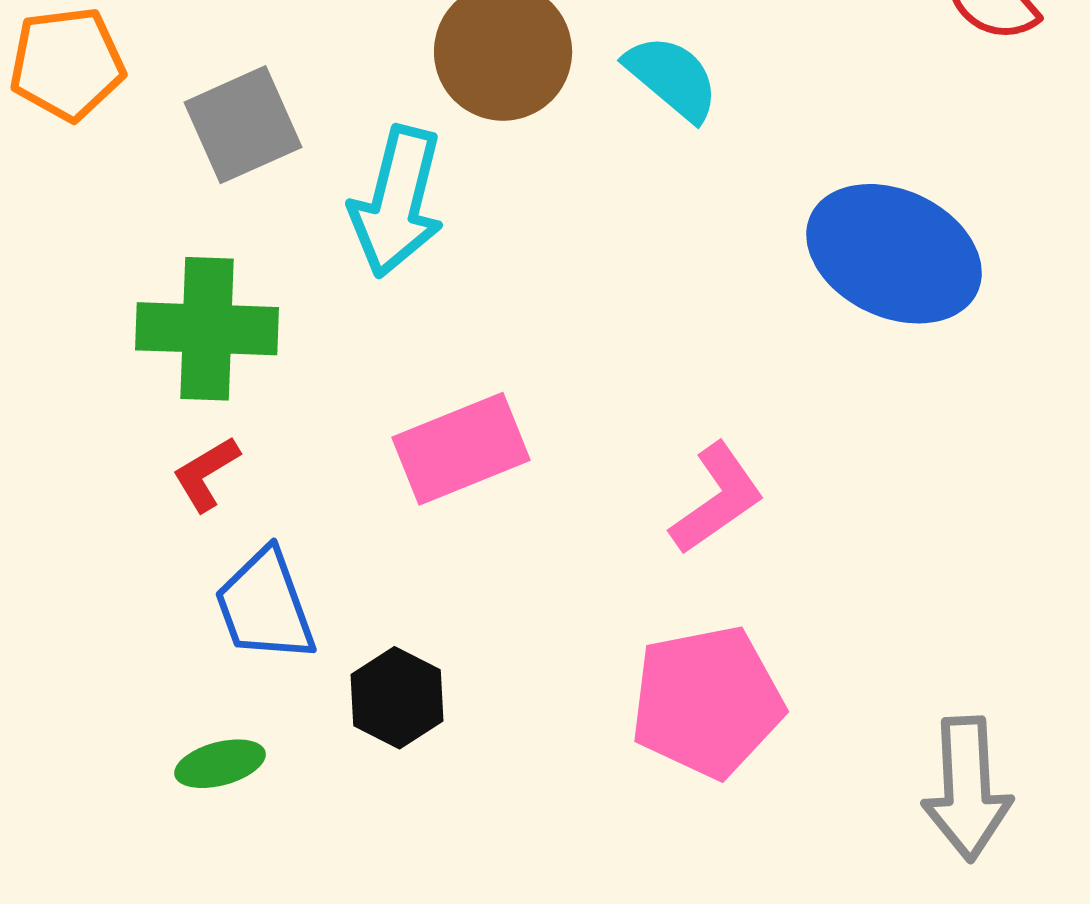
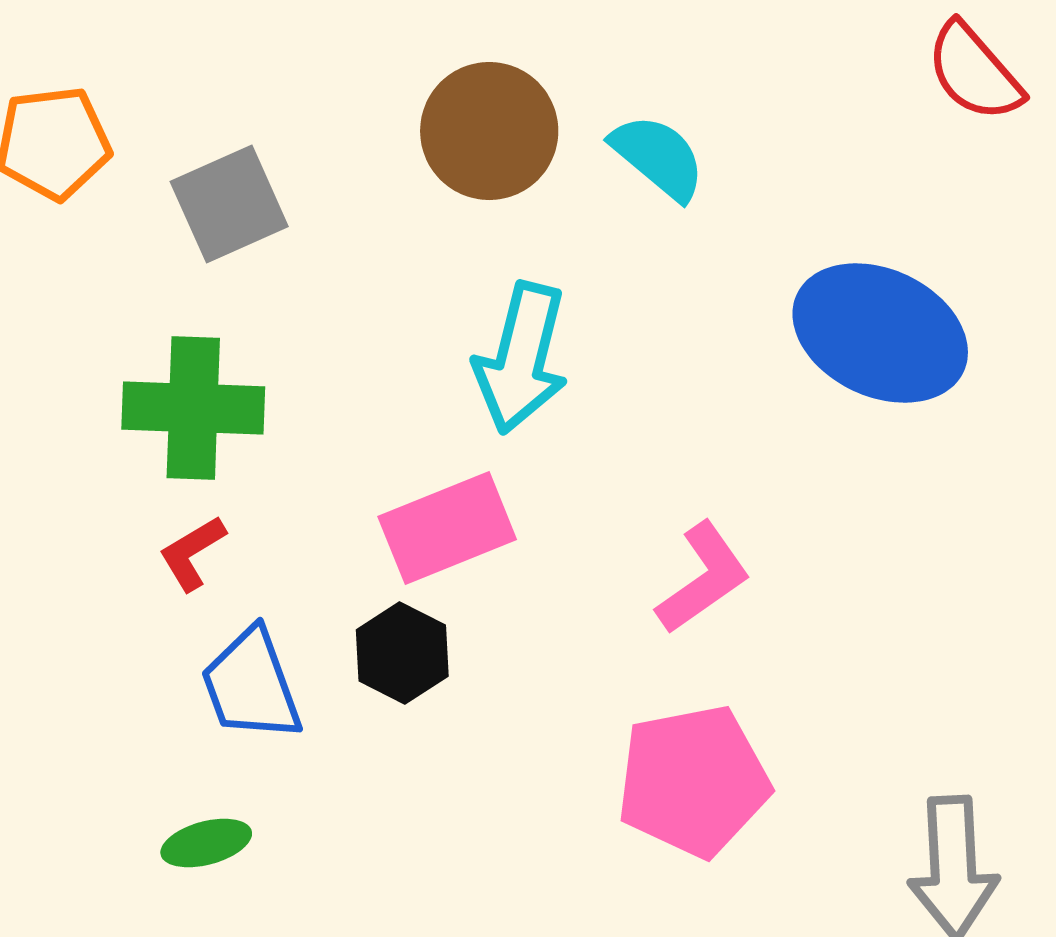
cyan arrow: (397, 202) -> (521, 358), moved
black hexagon: (397, 698) -> (402, 653), moved

